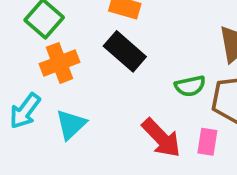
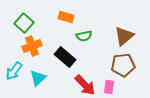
black rectangle: (125, 51) -> (65, 57), moved
green semicircle: (190, 86) -> (84, 36), moved

